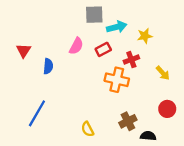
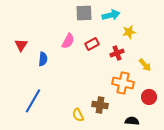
cyan arrow: (117, 27) -> (111, 15), moved
orange cross: (117, 80) -> (123, 83), moved
brown cross: (128, 121) -> (100, 105), moved, turned 35

